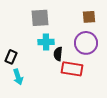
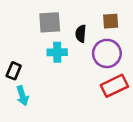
black semicircle: (58, 54) -> (81, 34), moved
red rectangle: (72, 69) -> (114, 86), moved, turned -35

